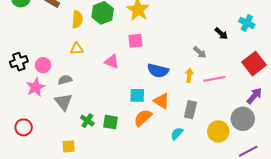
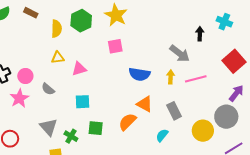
black arrow: (221, 34) -> (200, 34), turned -128
gray arrow: (200, 52) -> (180, 54), size x1.5
pink triangle: (112, 62) -> (79, 69), moved, turned -35
gray semicircle: (65, 80) -> (48, 89), turned -120
cyan square: (137, 95) -> (83, 102), moved
gray triangle: (63, 102) -> (49, 127), moved
gray rectangle: (190, 110) -> (174, 111), turned -36
green cross: (87, 121) -> (71, 136), moved

